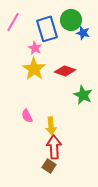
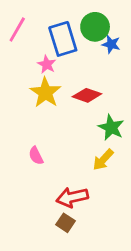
yellow arrow: (51, 126) -> (103, 160), moved, turned 48
red arrow: (54, 147) -> (72, 197), turned -100

